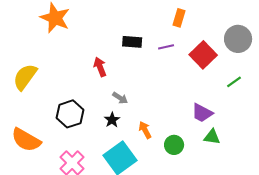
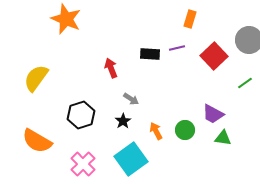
black rectangle: (132, 42) -> (150, 54), moved
green circle: (174, 145) -> (185, 130), moved

